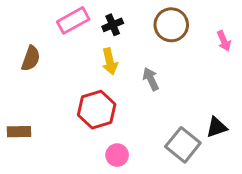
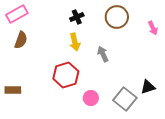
pink rectangle: (73, 20) -> (17, 14), moved
pink circle: (117, 155) -> (91, 98), moved

